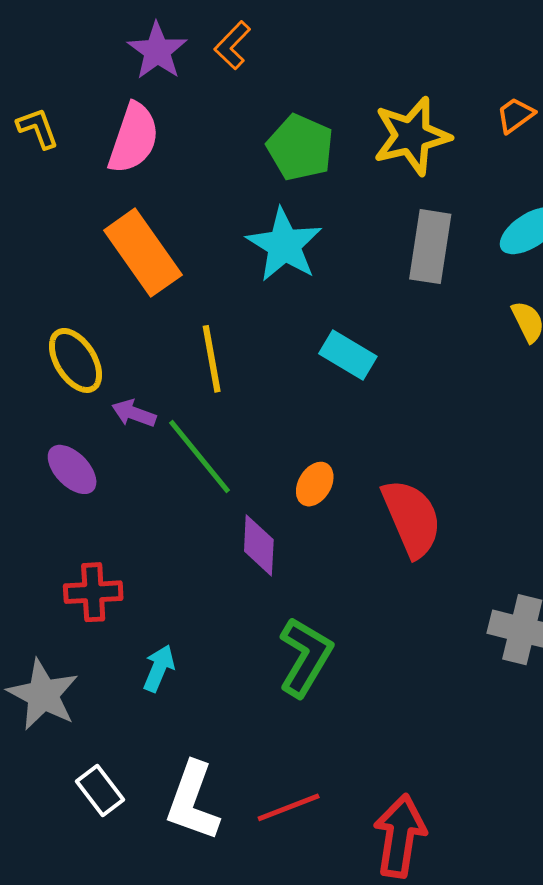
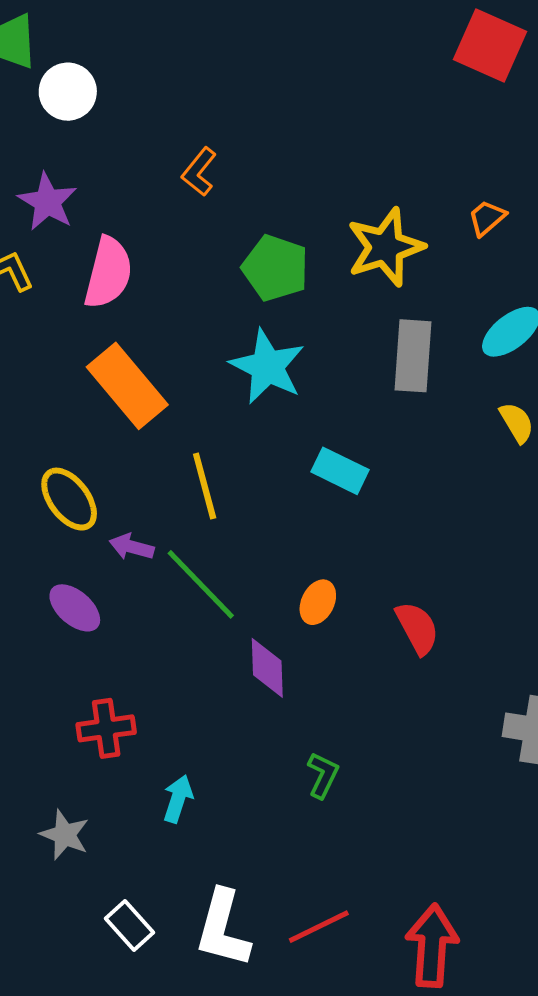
purple star: (157, 51) -> (48, 202), moved
red semicircle: (412, 518) -> (417, 628), size x0.7
green L-shape: (305, 657) -> (323, 775), size x0.6
gray star: (43, 695) -> (65, 835), size x0.7

